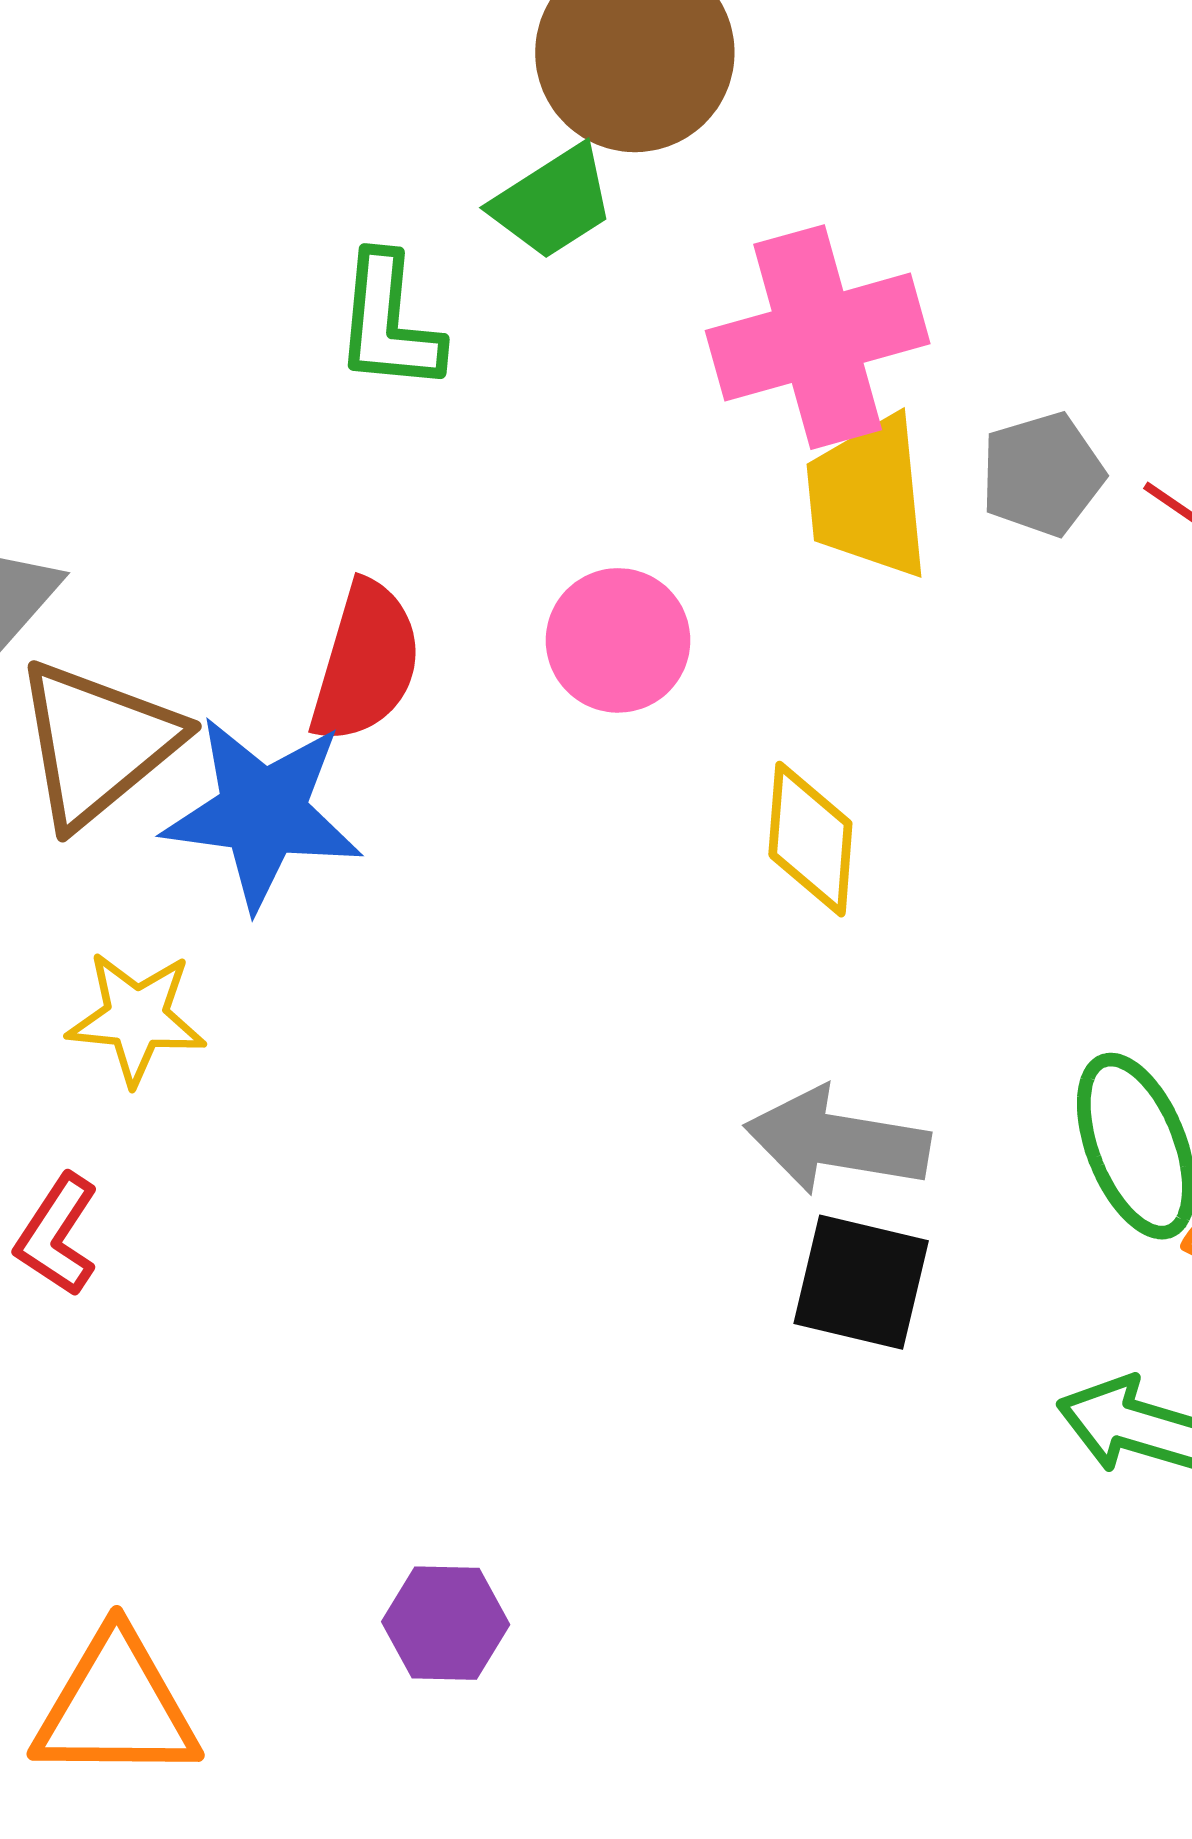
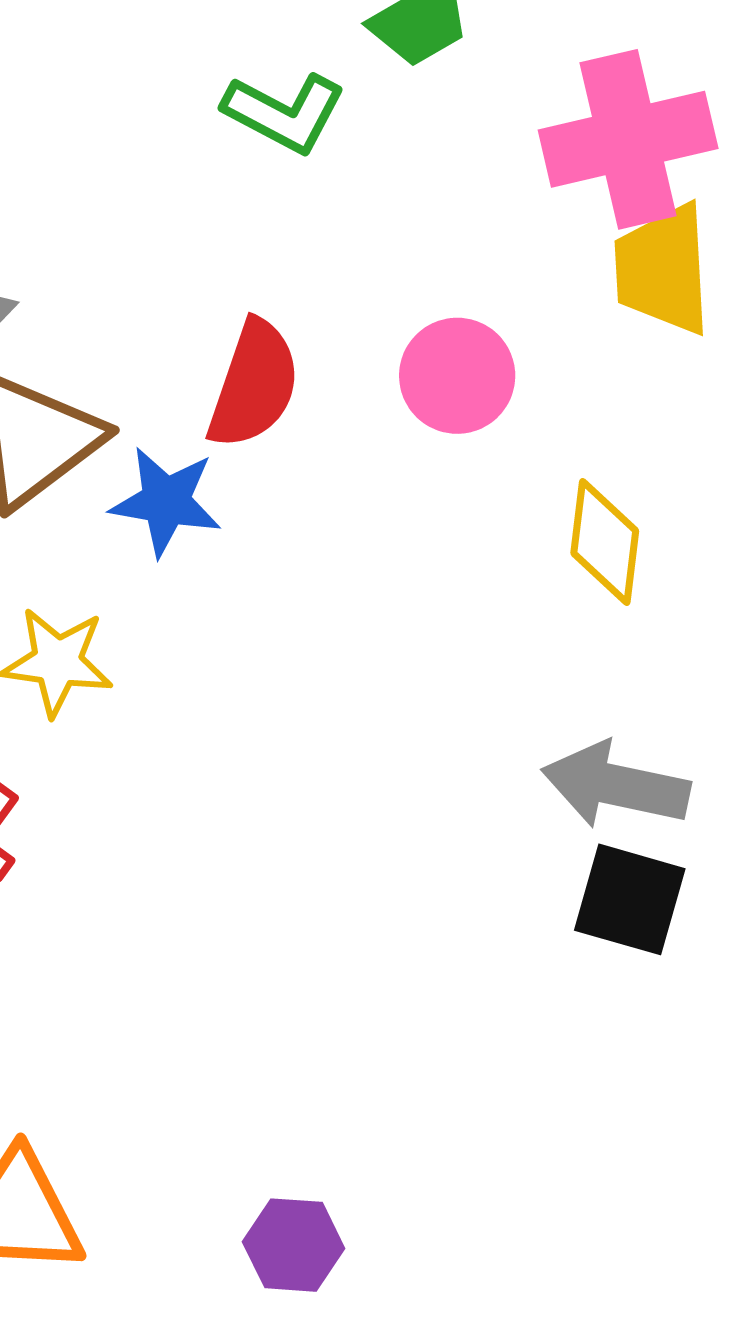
green L-shape: (389, 323) -> (284, 113), turned -70
blue star: (263, 812) -> (166, 501), size x0.7
purple hexagon: (446, 1623) -> (294, 1245), moved

